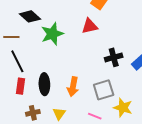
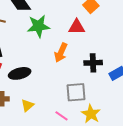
black ellipse: (44, 84) -> (20, 73), turned 65
orange arrow: (73, 87) -> (61, 53), moved

